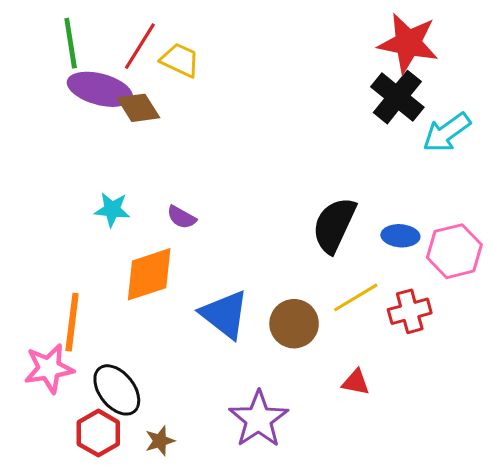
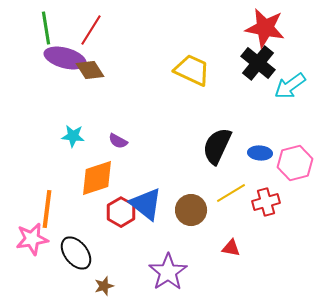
yellow trapezoid: (180, 60) -> (192, 70), moved, size x1.4
red hexagon: (98, 433) -> (121, 212), moved

